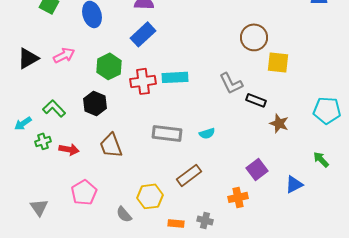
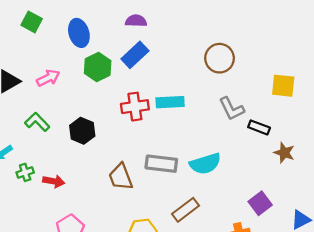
brown circle: (254, 37) -> (220, 58), moved
green hexagon: (109, 66) -> (98, 67), moved
green L-shape: (54, 108) -> (37, 122), moved
cyan semicircle: (207, 133) -> (205, 164), size x1.8
brown trapezoid: (111, 145) -> (121, 177), moved

